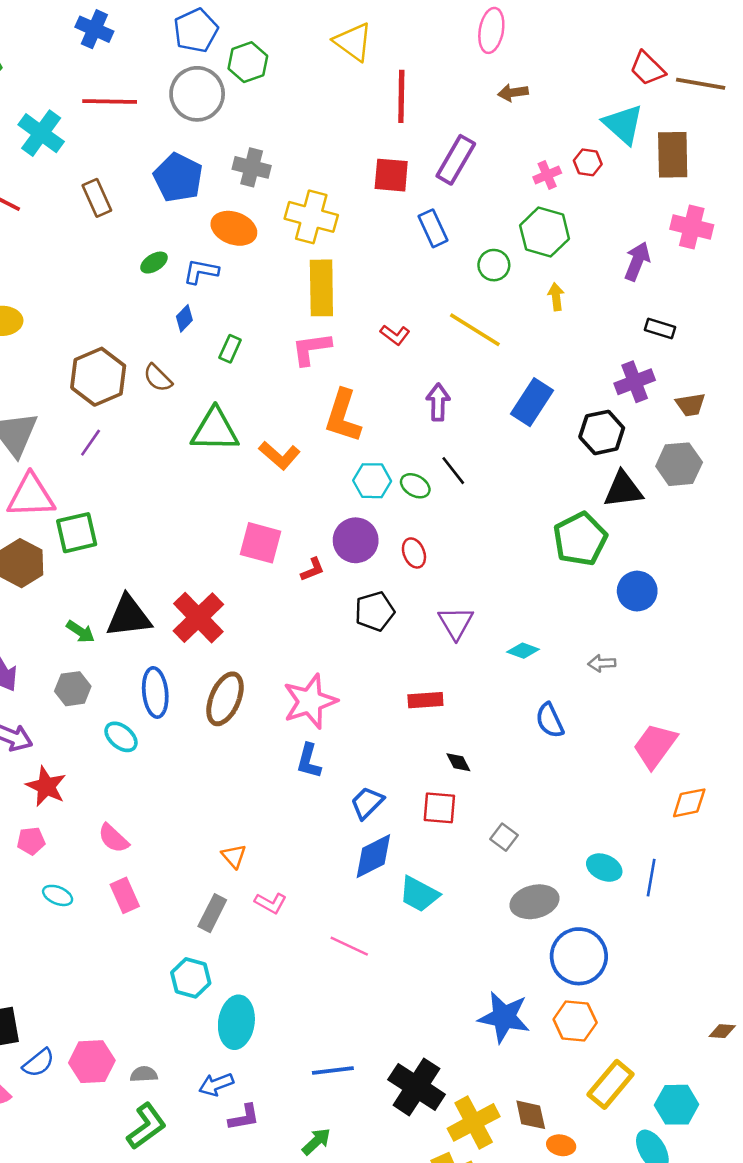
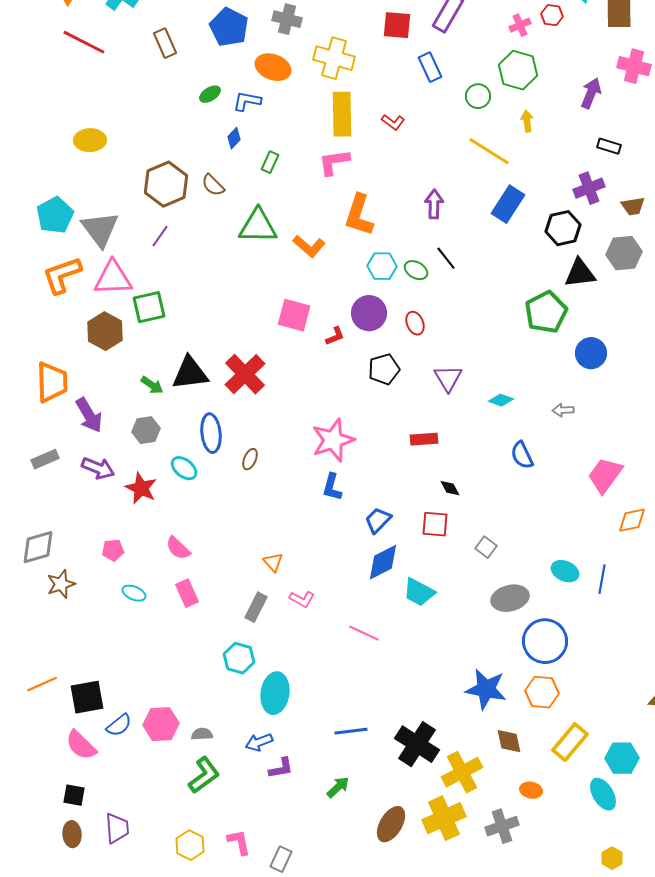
yellow line: (475, 330) -> (489, 151), moved
red L-shape: (395, 335) -> (393, 122), moved
brown ellipse: (225, 699) -> (250, 459), moved, size x0.5
red star: (46, 786) -> (141, 488), moved
brown diamond: (531, 1115) -> (509, 741), moved

